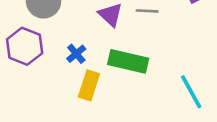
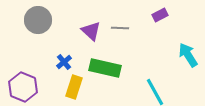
purple hexagon: (25, 46) -> (23, 87), moved

